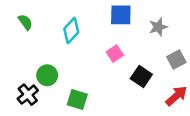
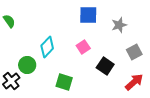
cyan diamond: (71, 31) -> (47, 47), moved
green square: (77, 99) -> (64, 82), moved

